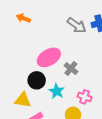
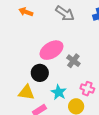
gray arrow: (77, 25) -> (65, 13), moved
cyan star: (57, 91) -> (59, 92), moved

